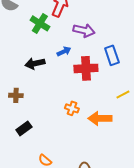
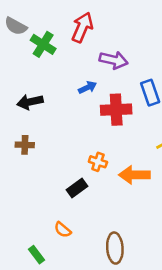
green cross: (40, 23) -> (43, 44), moved
black arrow: (35, 63) -> (30, 102), moved
black rectangle: (24, 128) -> (77, 188), moved

